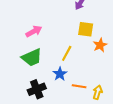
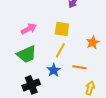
yellow square: (86, 29) -> (62, 29), moved
orange line: (79, 86) -> (79, 67), moved

